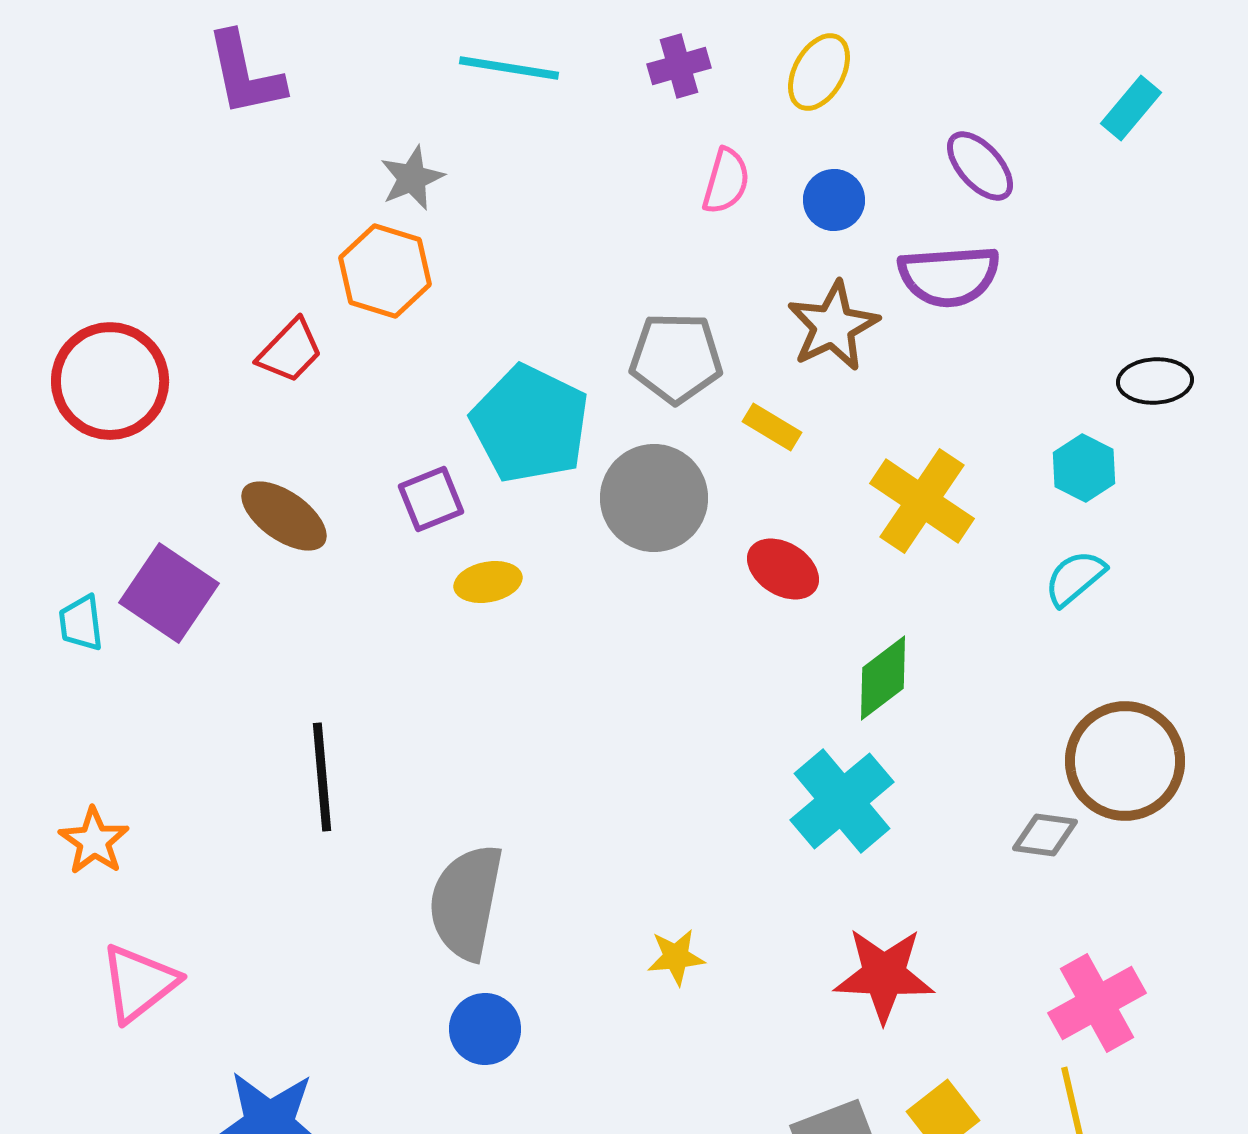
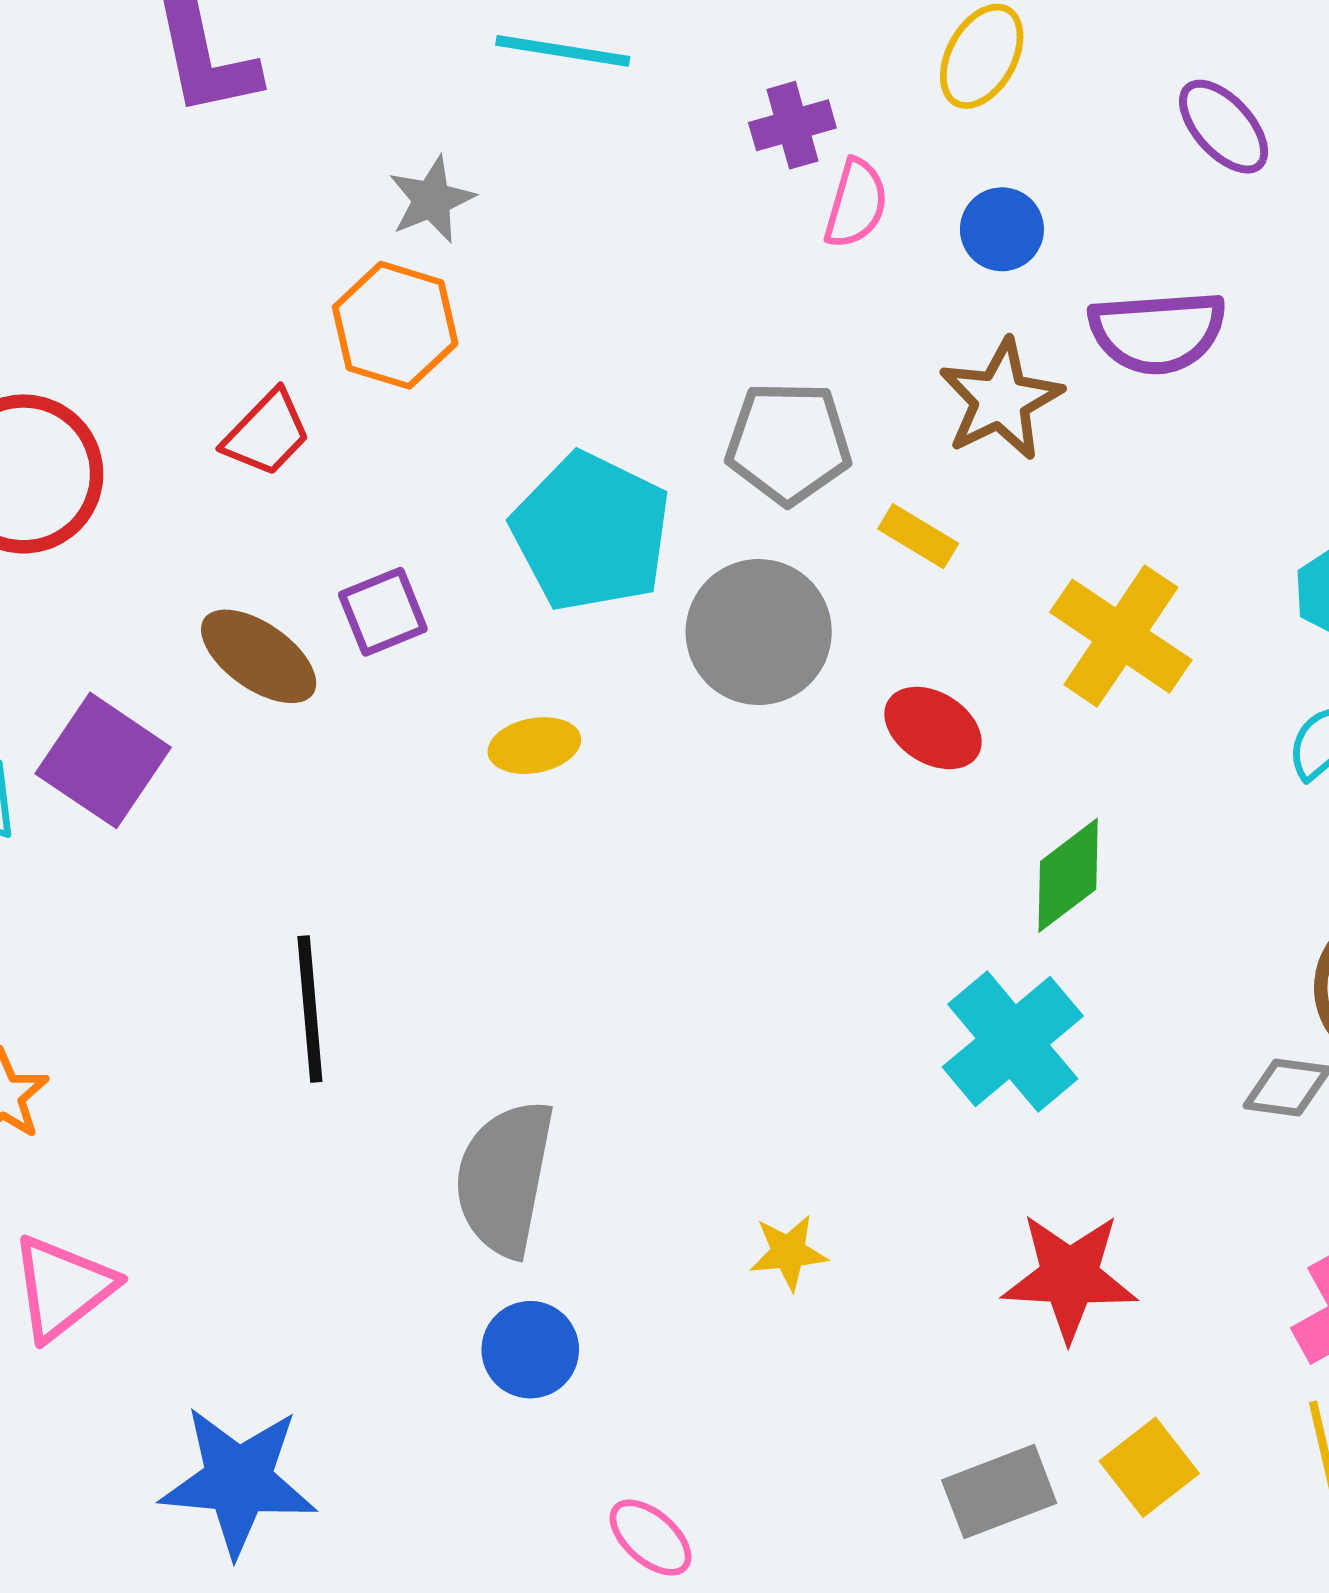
purple cross: (679, 66) -> (792, 125), moved
purple ellipse: (980, 166) -> (1224, 127), moved
purple square: (431, 499) -> (383, 612), moved

